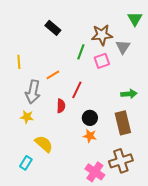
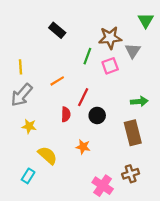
gray arrow: (33, 92) -> (22, 95), moved, turned 30
black circle: (90, 118) -> (97, 115), moved
orange star: (90, 136) -> (83, 147), moved
brown cross: (121, 161) -> (131, 174), size x0.7

